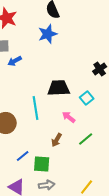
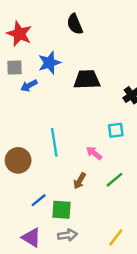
blue star: (48, 34) -> (49, 63), moved
black trapezoid: (59, 88) -> (87, 80), moved
cyan square: (87, 98) -> (116, 130), turned 32

